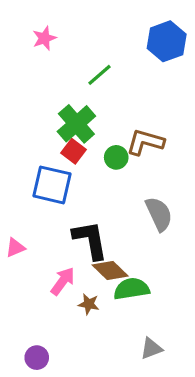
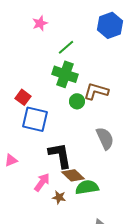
pink star: (44, 38) -> (40, 23), moved
green cross: (76, 124) -> (65, 74), moved, turned -30
red square: (73, 151) -> (23, 97), moved

